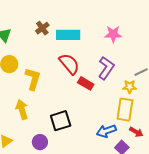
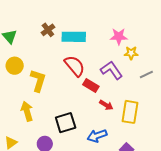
purple L-shape: (106, 68) -> (112, 70), turned -70
yellow star: (130, 87) -> (131, 53), moved
blue arrow: (106, 131) -> (97, 136), moved
red arrow: (136, 132) -> (106, 105), moved

